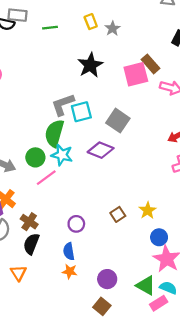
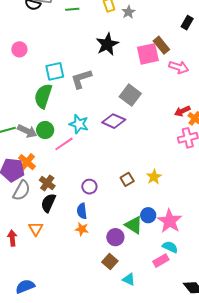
cyan square: (81, 112) -> (55, 71), moved
green semicircle: (54, 133) -> (43, 96), moved
green circle: (35, 157) -> (45, 130), moved
blue circle: (159, 237) -> (148, 215), moved
green triangle: (146, 285) -> (134, 225), moved

